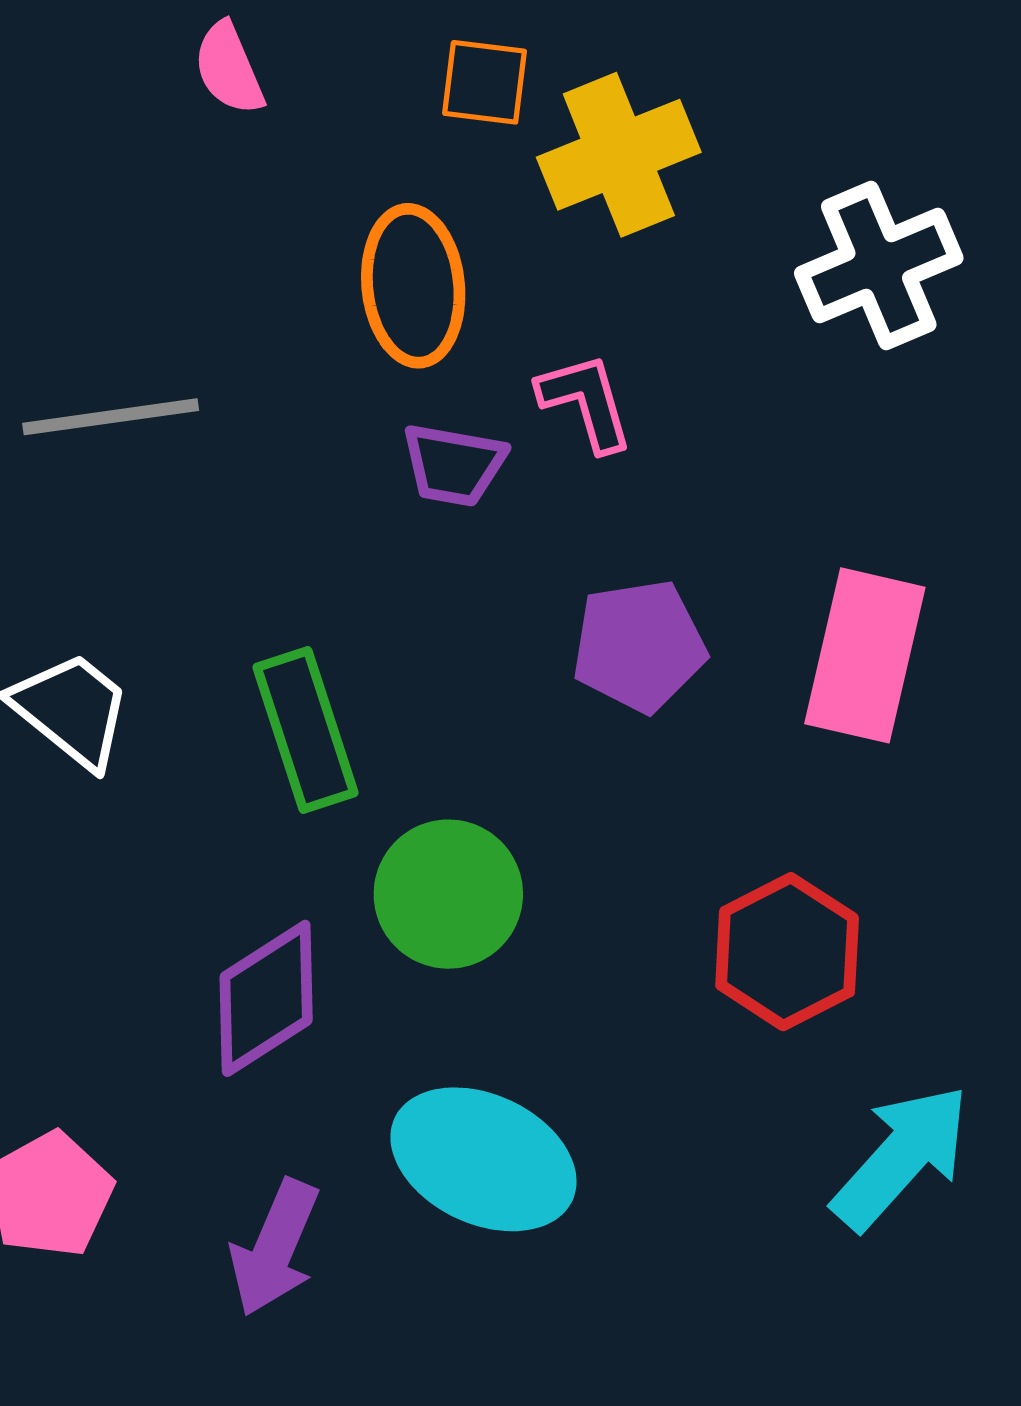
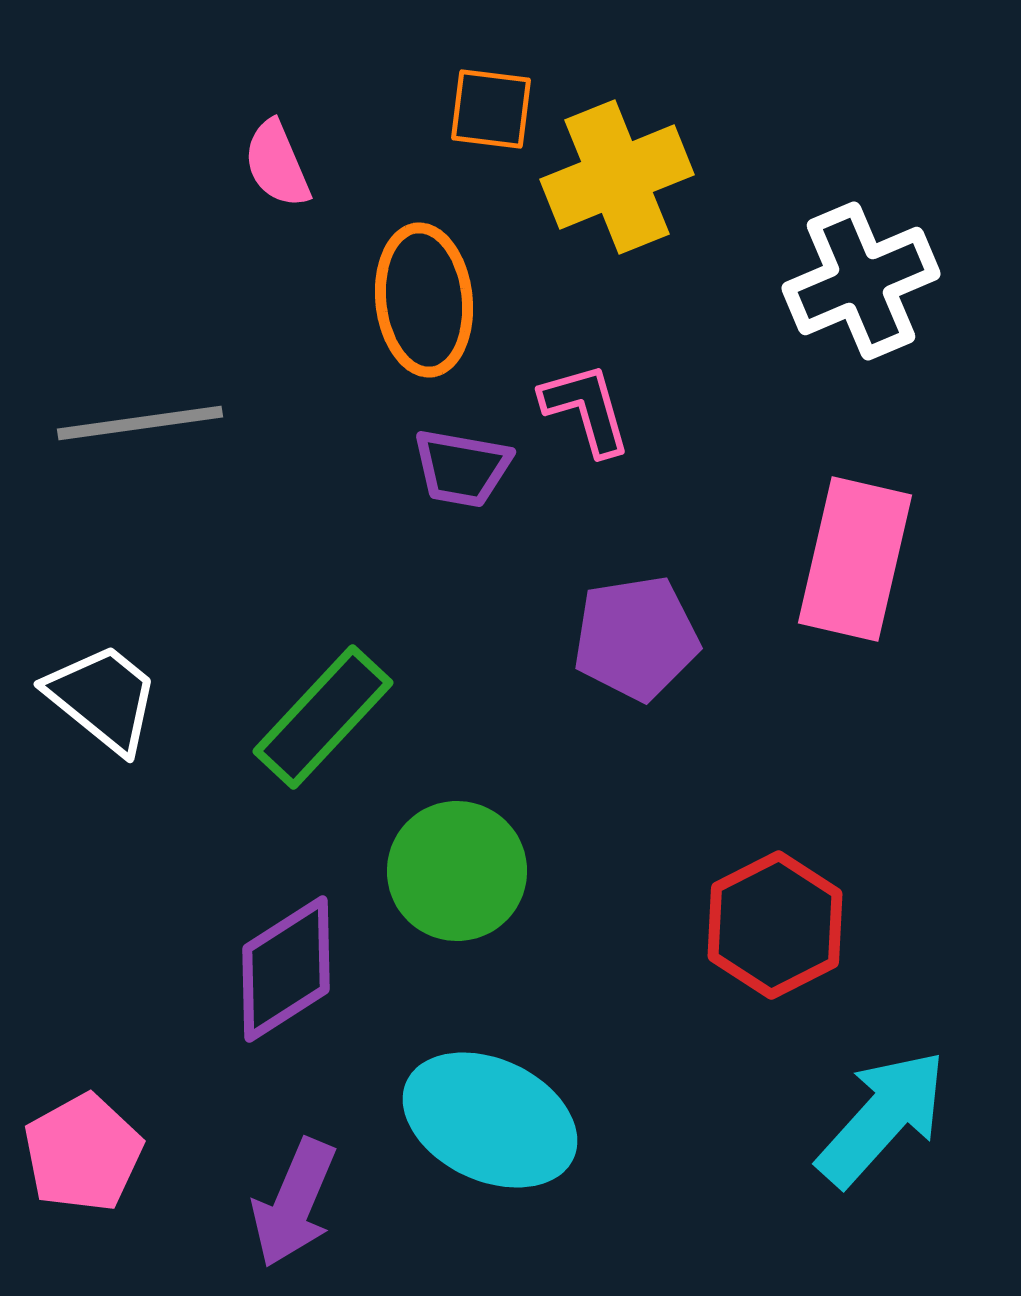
pink semicircle: (229, 68) -> (277, 164), moved
pink rectangle: (865, 655) -> (855, 559), moved
green rectangle: (306, 730) -> (323, 717), turned 61

